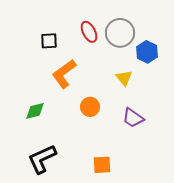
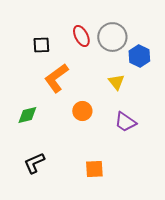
black L-shape: (42, 159) -> (34, 163), size x0.7

